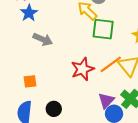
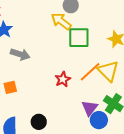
red star: (82, 69) -> (63, 79), size x0.7
orange square: (30, 81) -> (10, 87), moved

